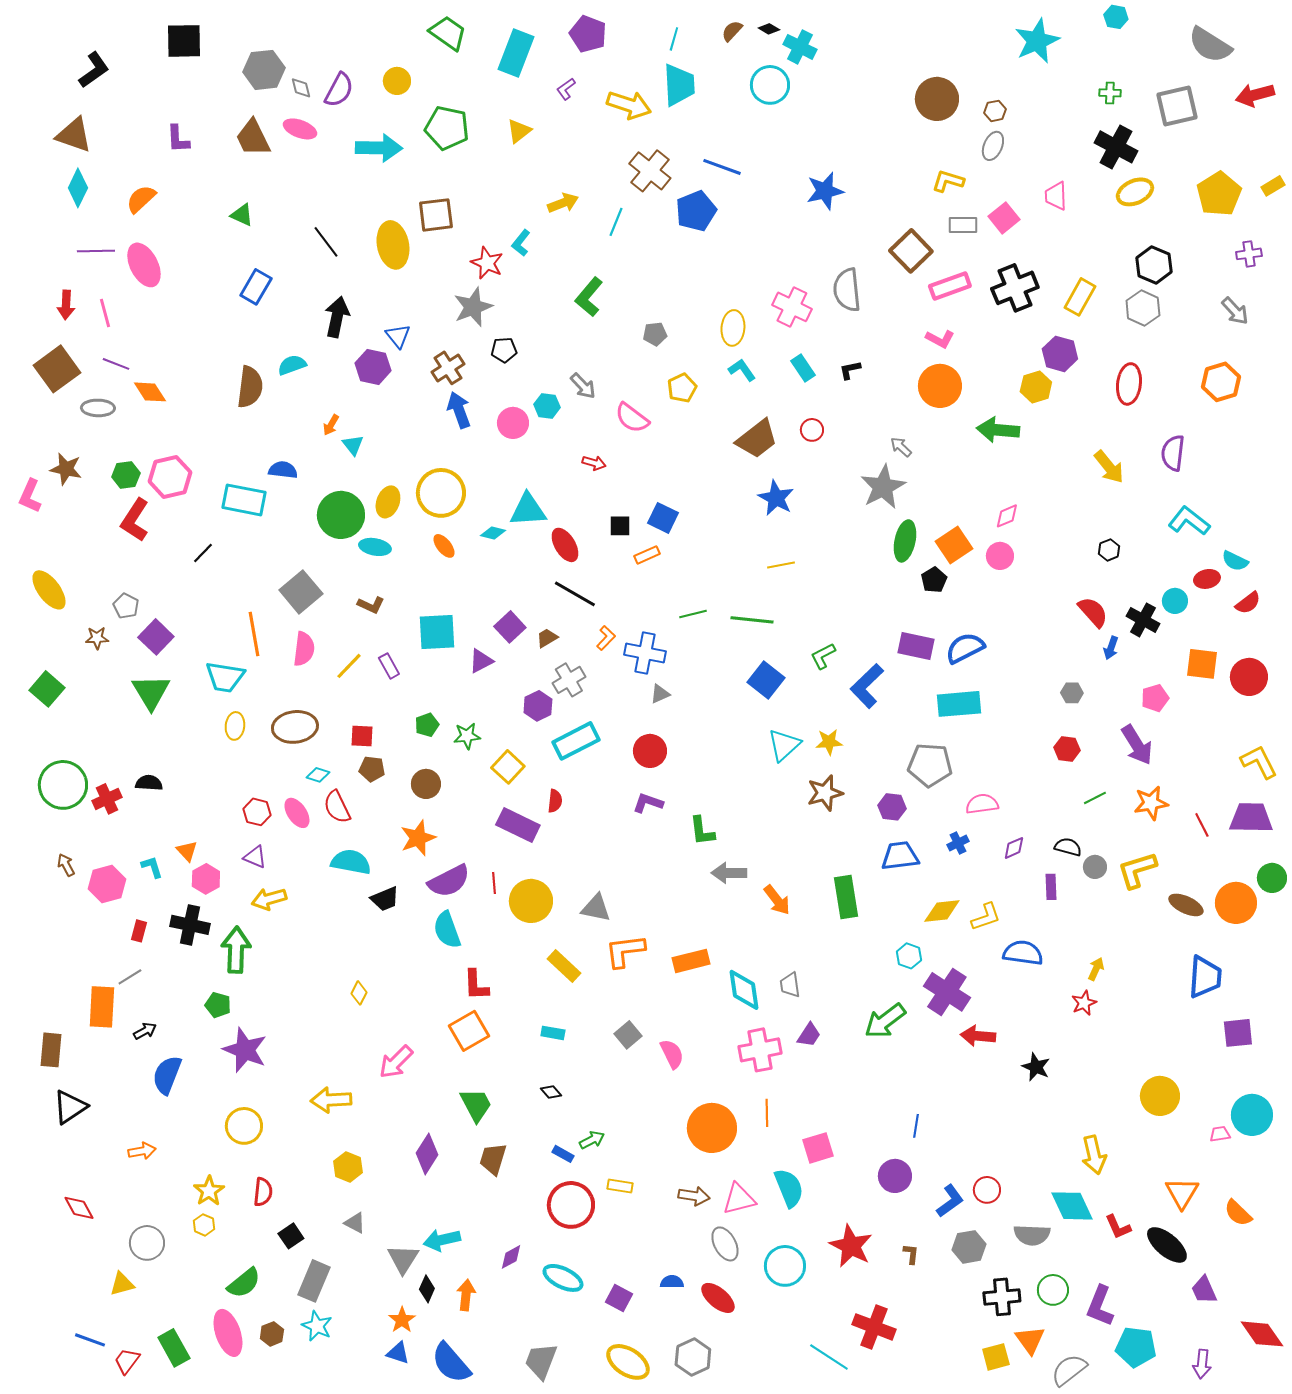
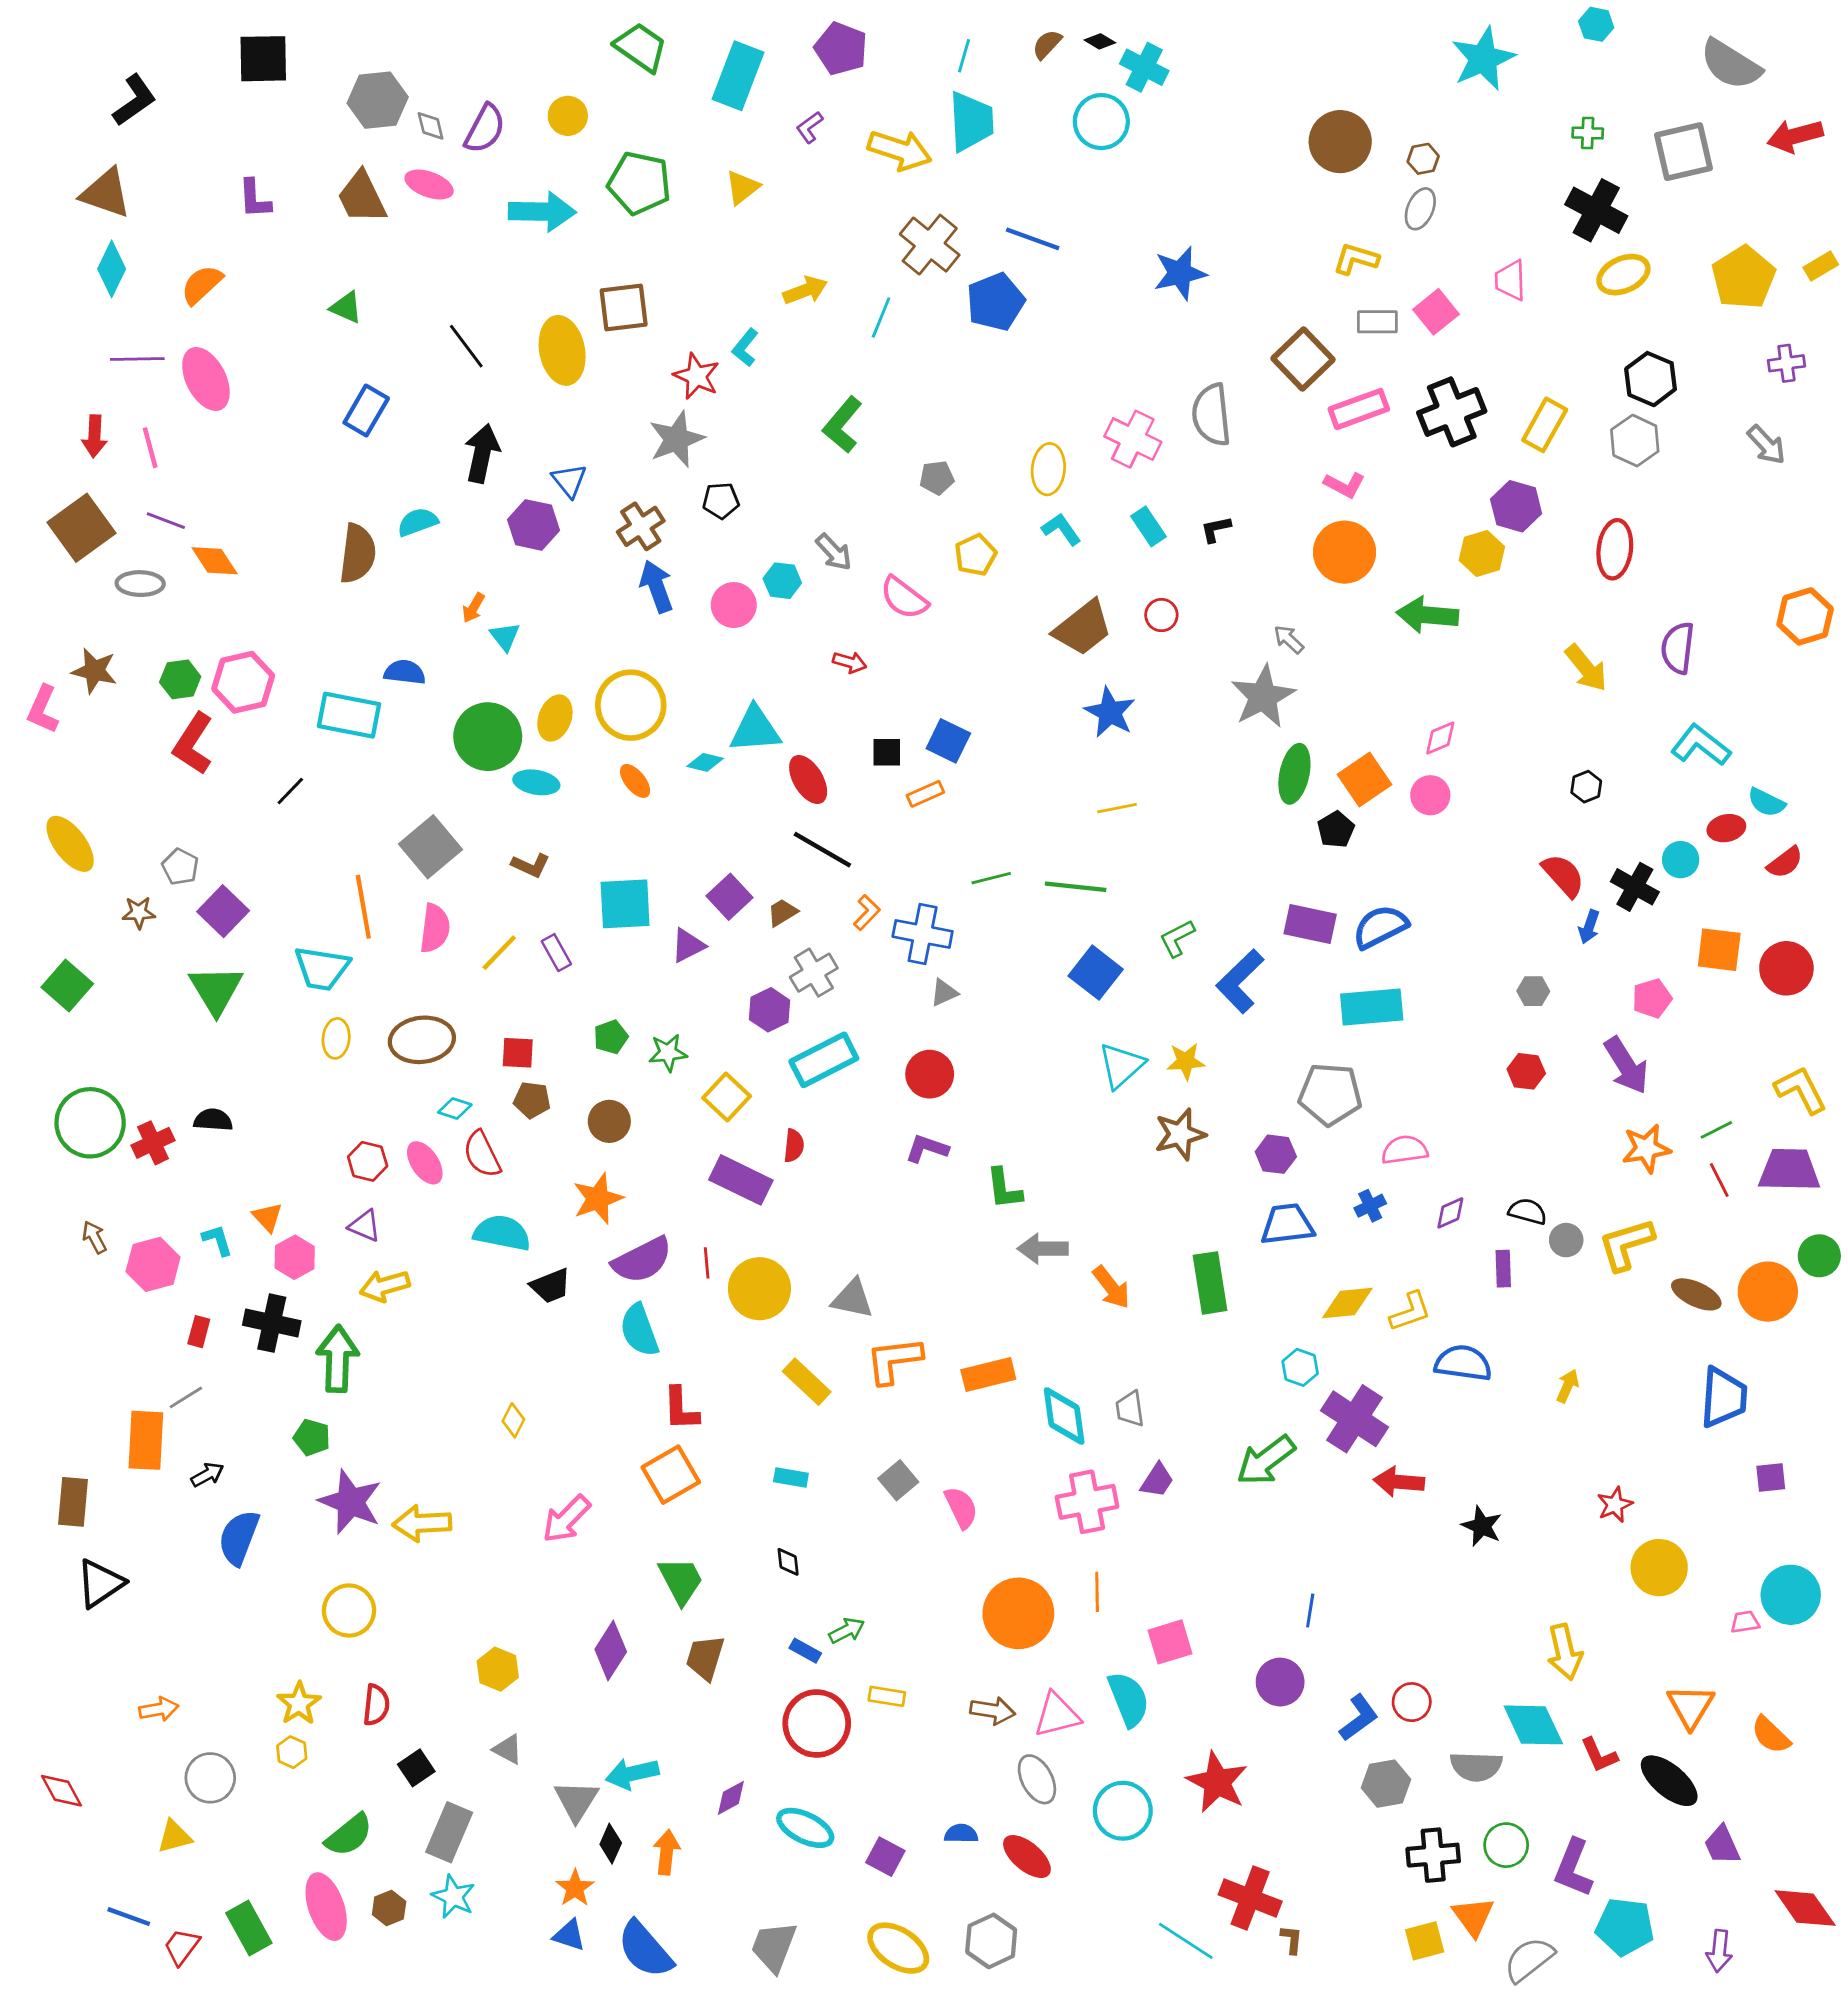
orange hexagon: (1221, 382) -> (1805, 616), moved
green line: (1095, 798) -> (1716, 1130), moved
red star: (1084, 1003) -> (1615, 1505), moved
purple square: (1238, 1033) -> (1771, 1477), size x0.7
black diamond: (551, 1092) -> (788, 1562), turned 35
yellow arrow: (331, 1100) -> (422, 1523), moved
orange arrow: (142, 1151) -> (159, 1709), moved
red diamond: (79, 1208) -> (62, 1791), moved
brown L-shape: (911, 1254) -> (1292, 1939), moved

